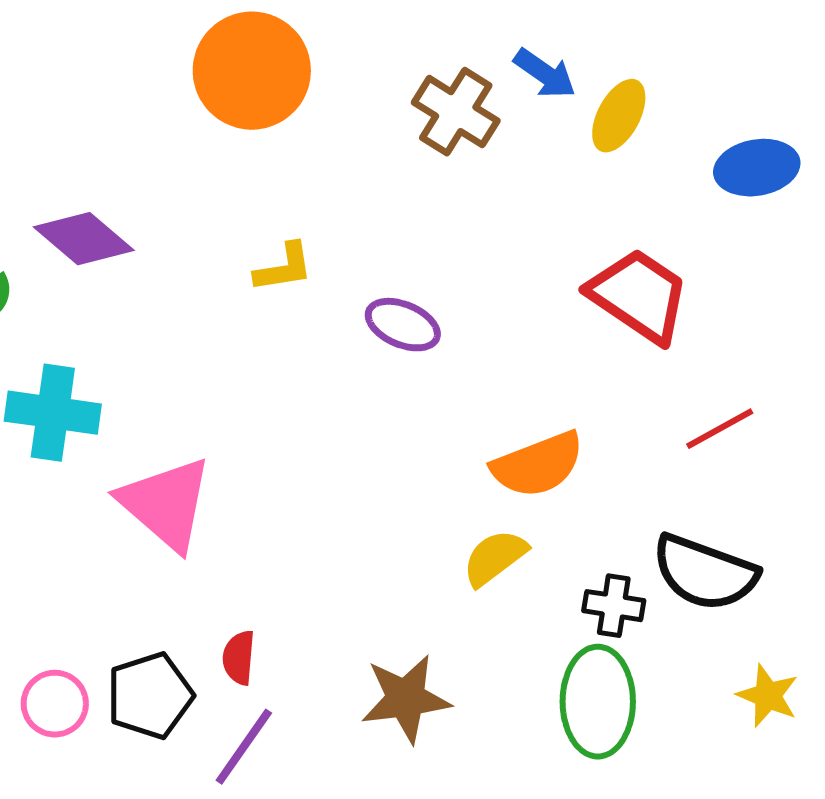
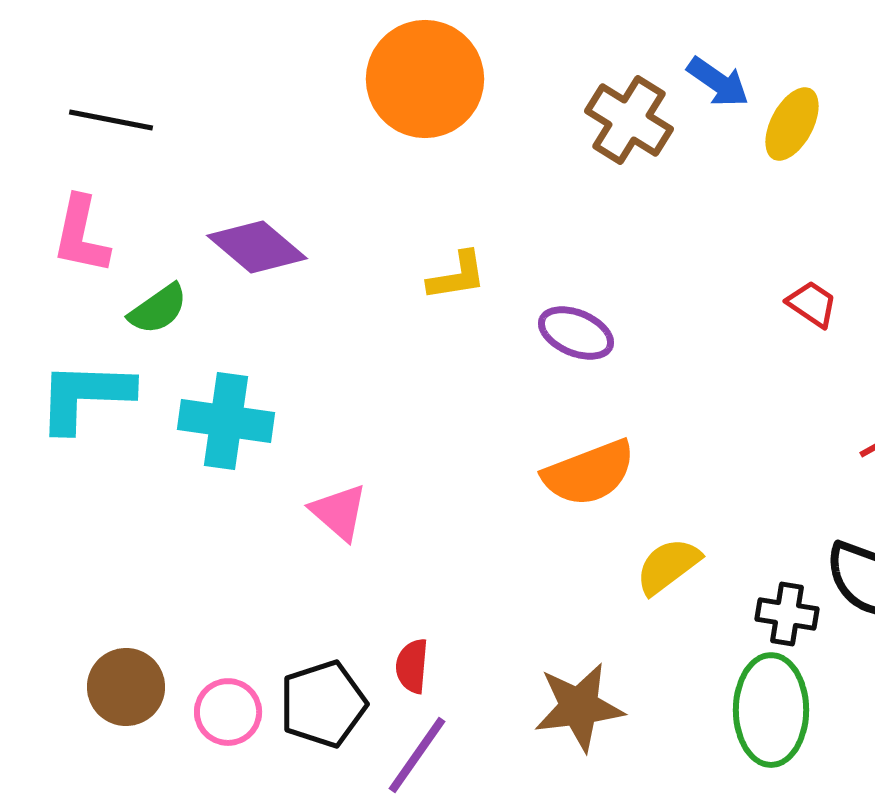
red trapezoid: (639, 296) -> (812, 304), size x0.5
orange semicircle: (538, 465) -> (589, 473), moved
pink triangle: (166, 504) -> (339, 512), size x0.6

